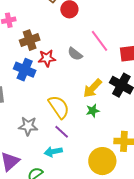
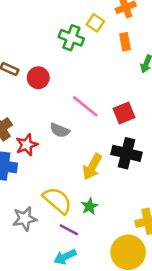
green star: (93, 111) -> (90, 206), moved
gray star: (28, 126) -> (25, 219), moved

